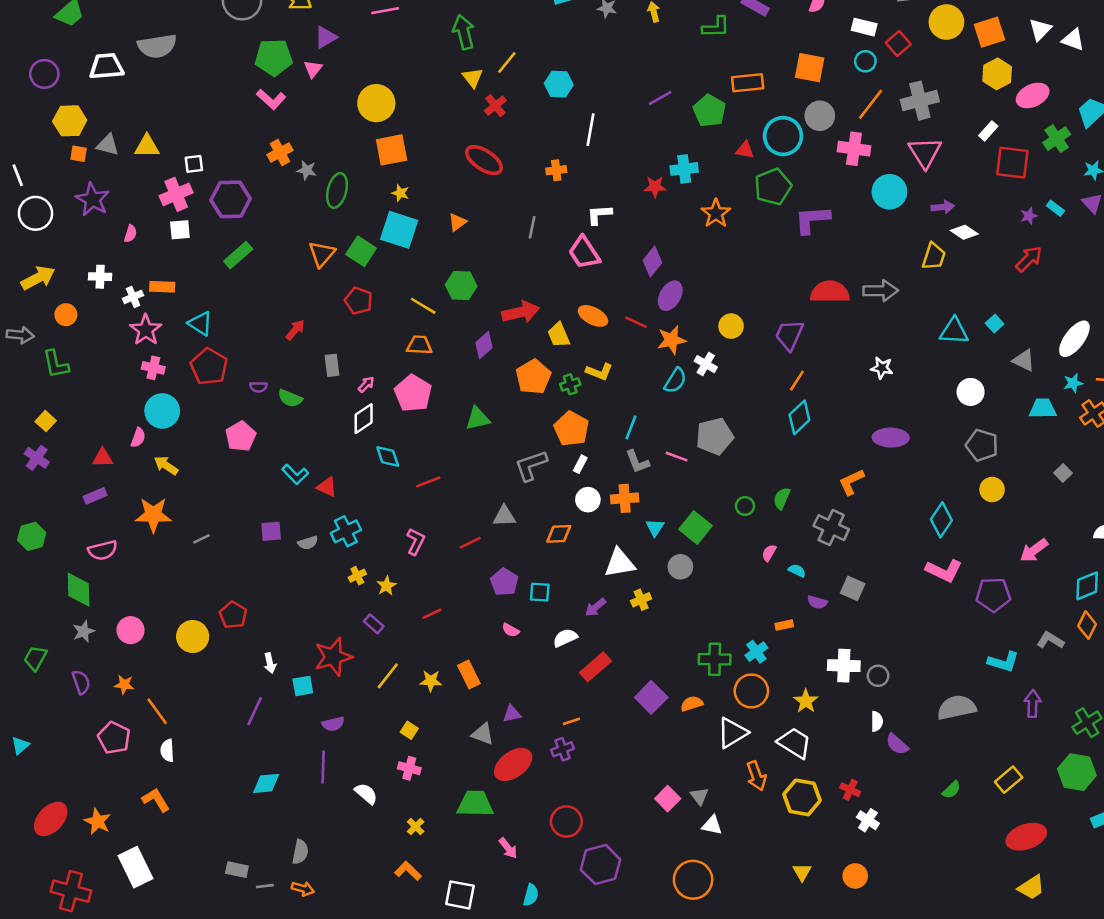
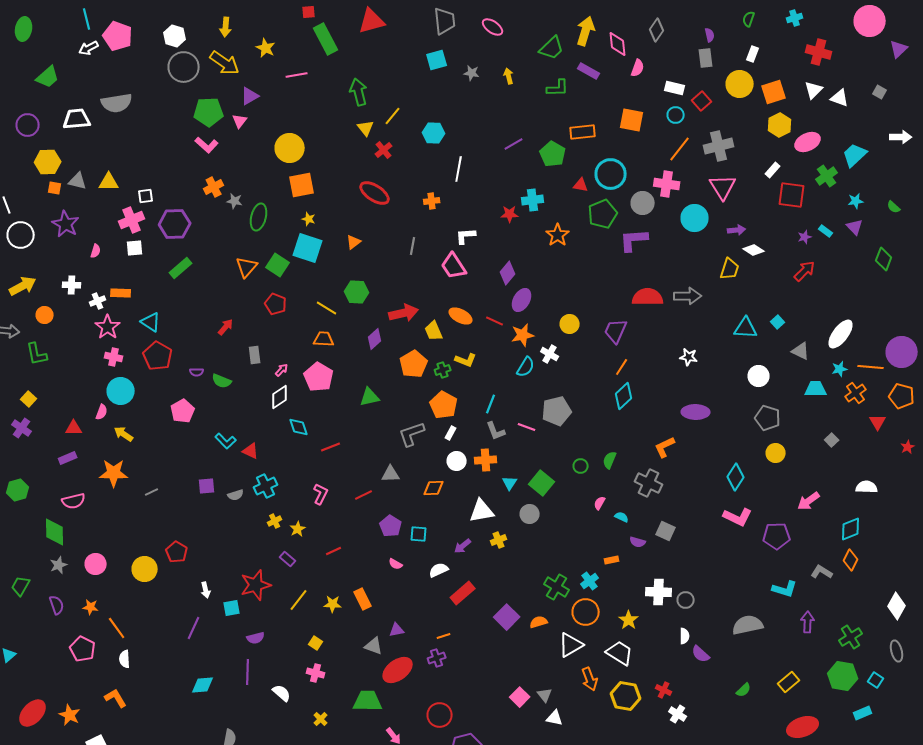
gray circle: (820, 116) -> (643, 203), moved
green cross: (715, 659) -> (557, 587), turned 30

